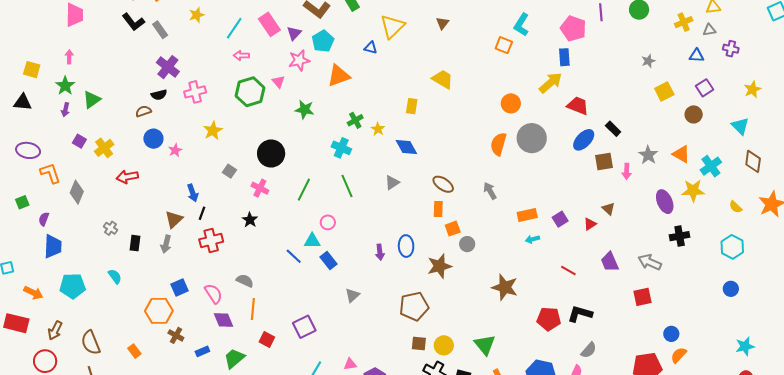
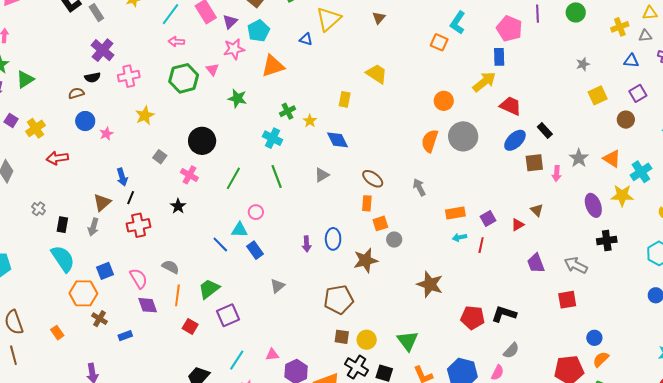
red line: (568, 270) -> (481, 245), moved, turned 70
cyan semicircle: (115, 276) -> (63, 259), moved, size x1.8
green trapezoid: (234, 358) -> (209, 289), moved

